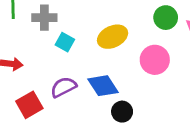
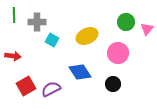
purple semicircle: (63, 87) -> (51, 89), moved
black circle: (122, 112) -> (113, 84), moved

